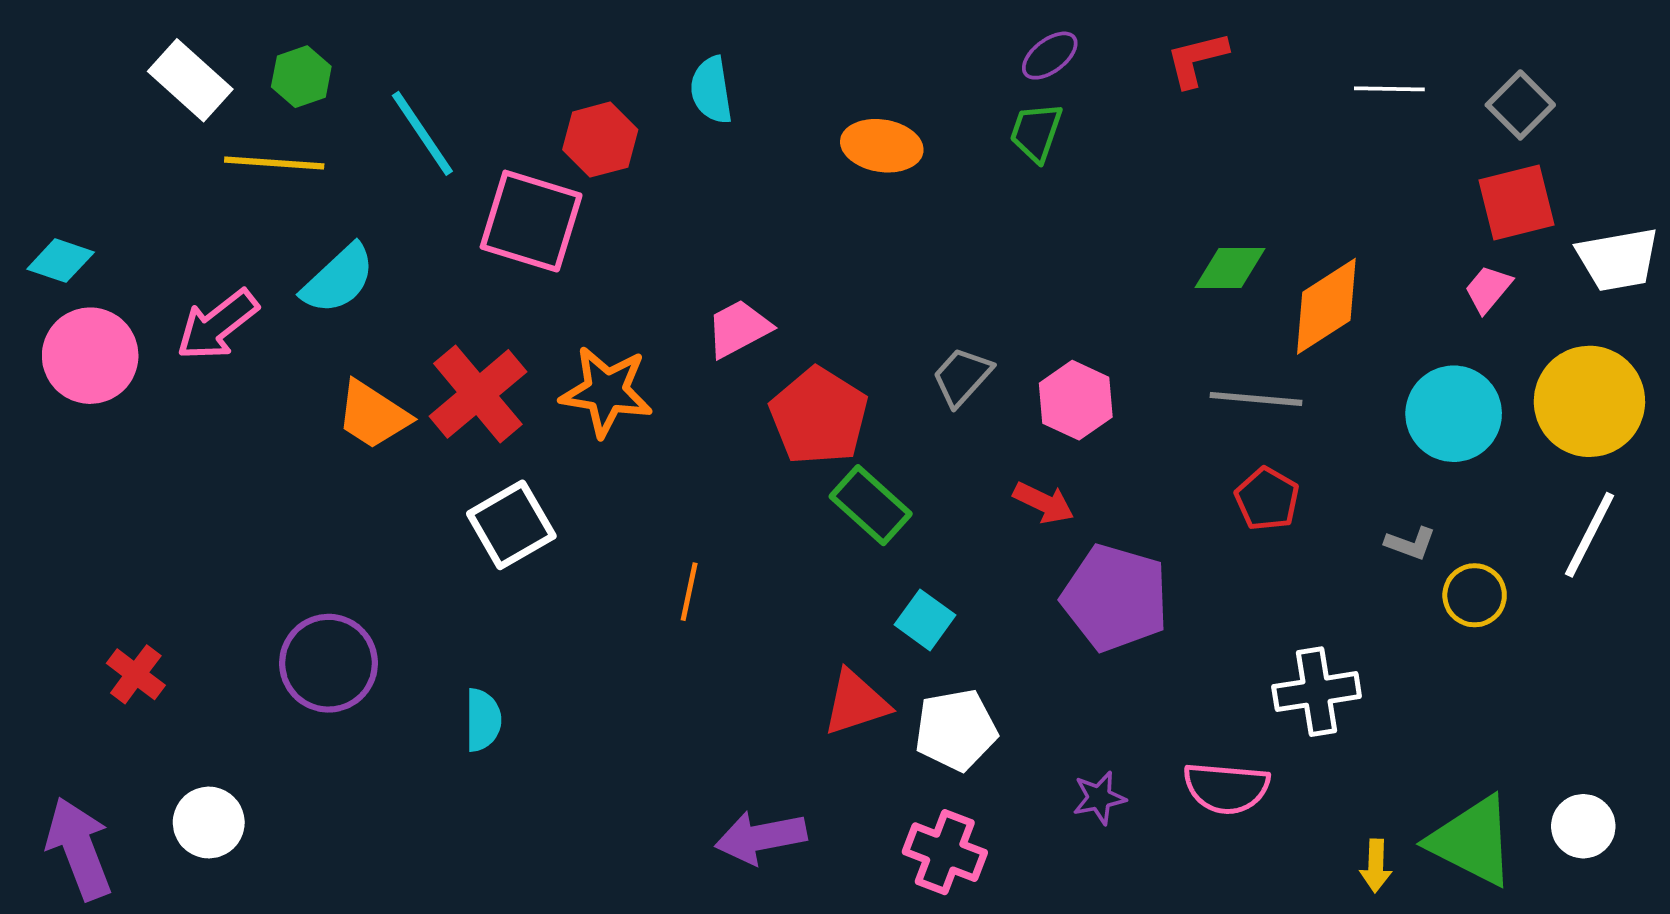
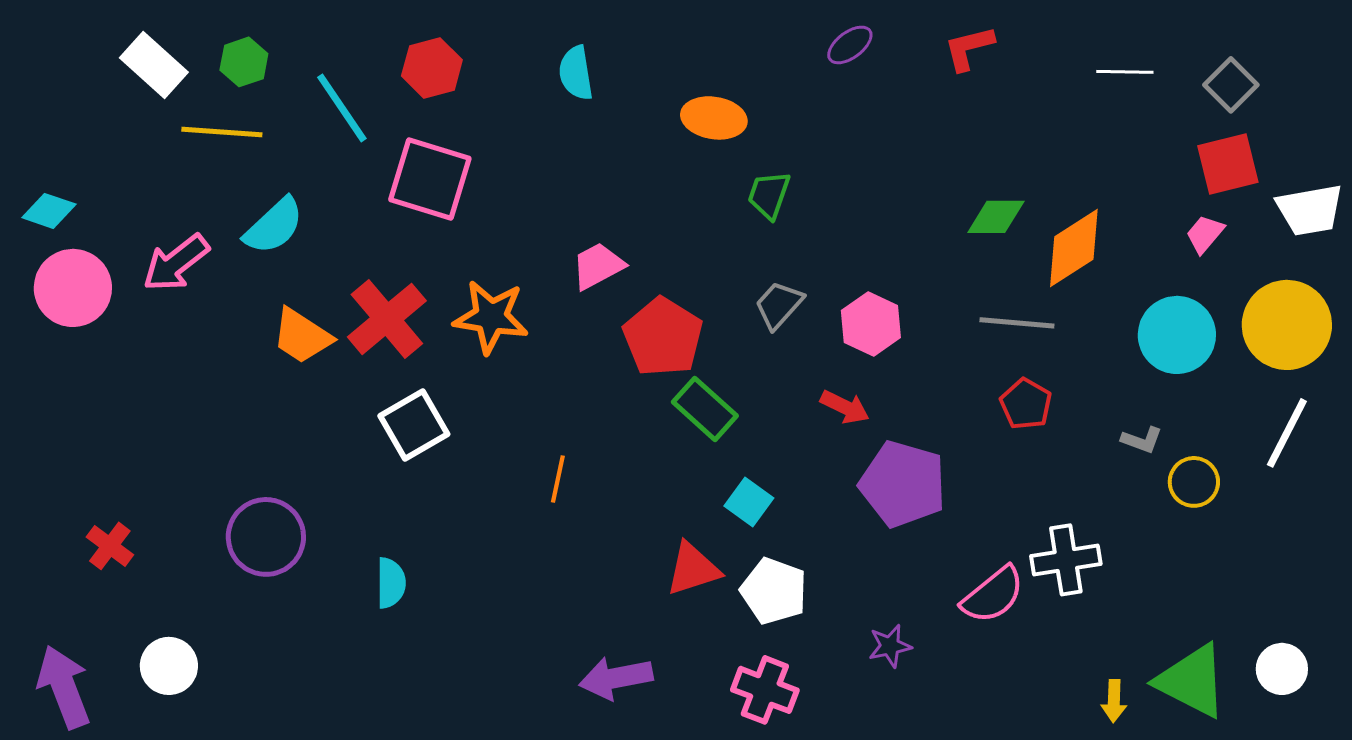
green trapezoid: (1036, 132) -> (769, 195), moved
red hexagon: (600, 140) -> (432, 68), moved
white pentagon: (956, 730) -> (774, 591), turned 30
pink semicircle: (1226, 788) -> (993, 595), moved, turned -44

